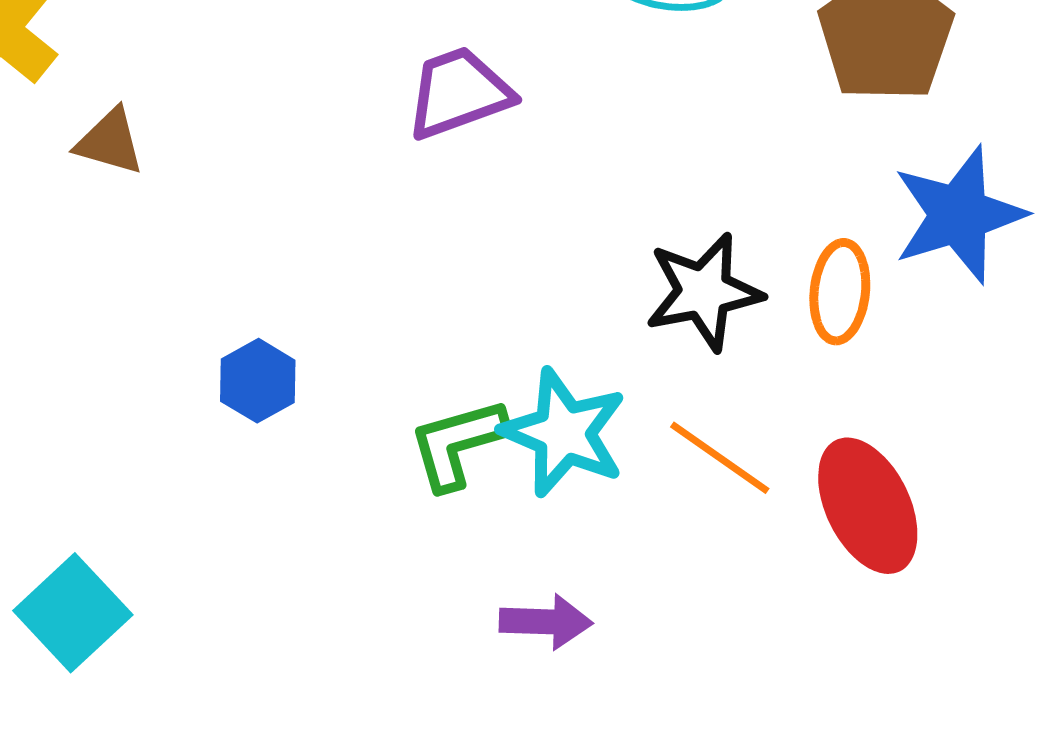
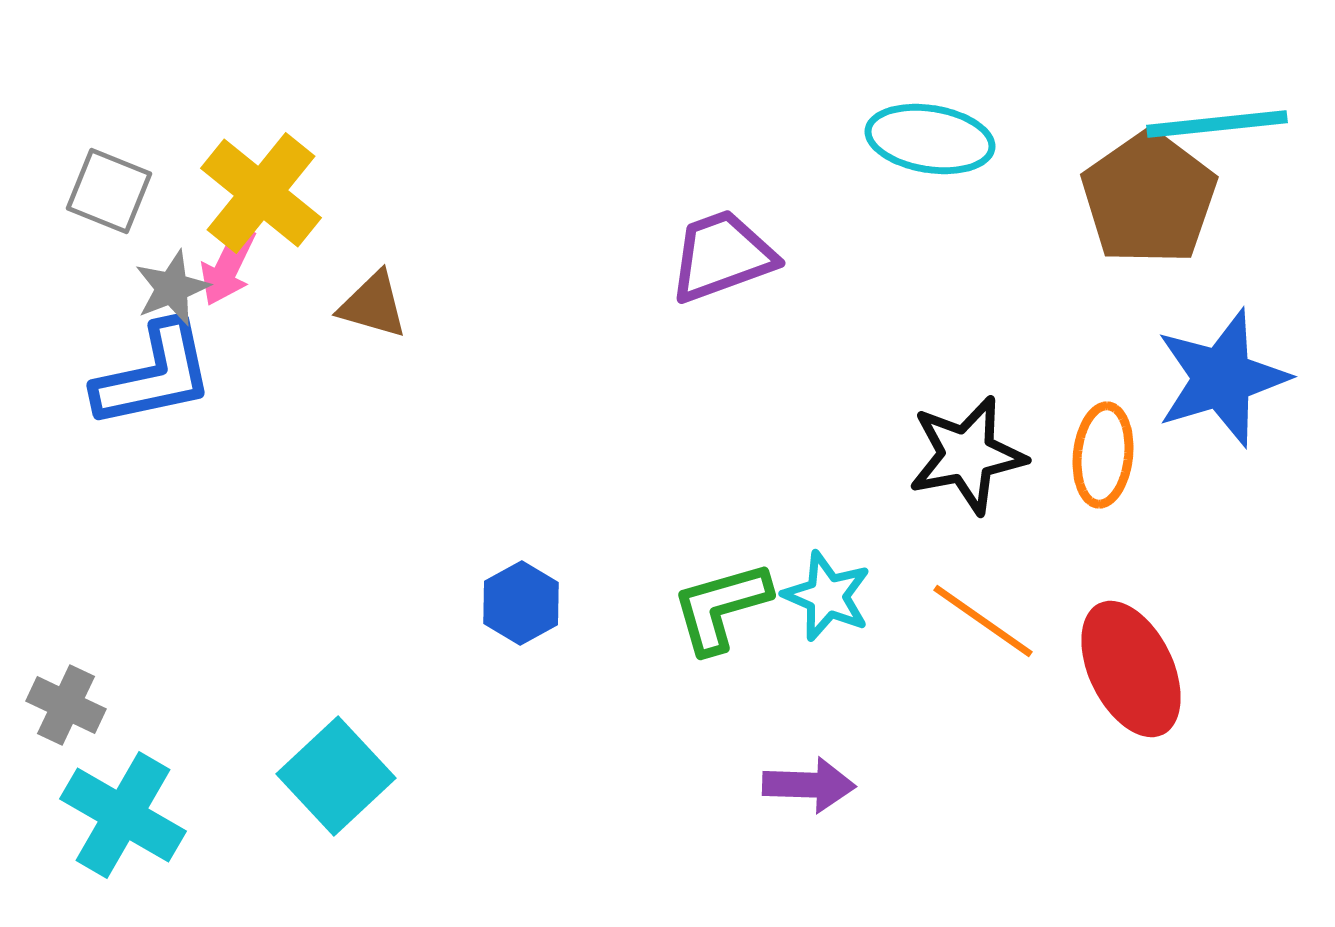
blue hexagon: (258, 381) -> (521, 603), moved
cyan star: (564, 433) -> (827, 596), size x0.7

